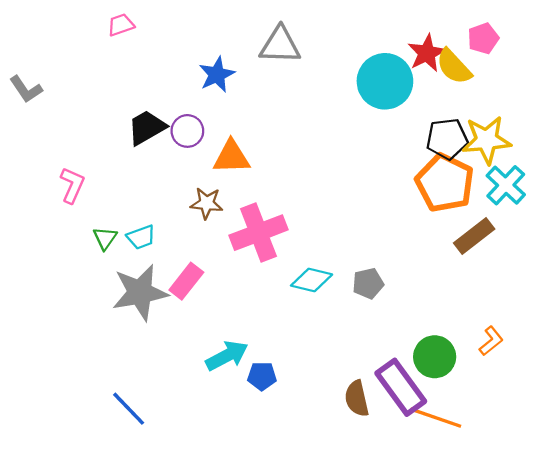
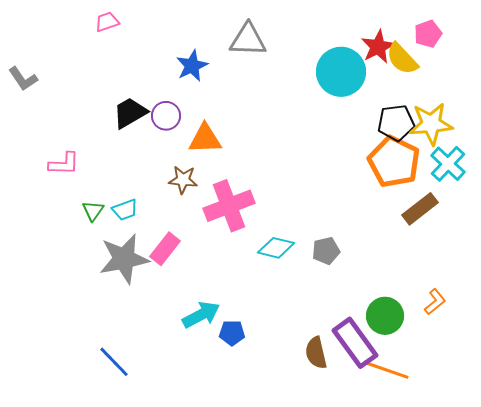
pink L-shape: (72, 185) -> (64, 164), turned 68

